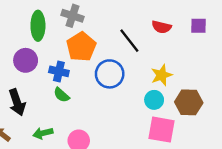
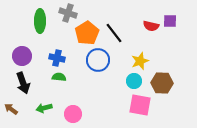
red semicircle: (162, 27) -> (151, 26), moved
orange pentagon: (81, 47) -> (87, 33), moved
purple circle: (26, 60) -> (22, 56), moved
green semicircle: (61, 95) -> (59, 77), turned 144

